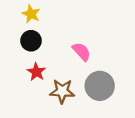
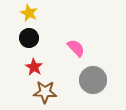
brown star: (62, 91) -> (45, 92), moved

